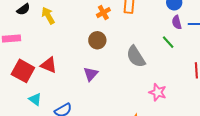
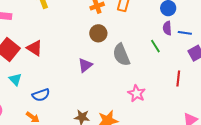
brown circle: (97, 40) -> (98, 33), moved
purple triangle: (91, 74) -> (85, 65), moved

